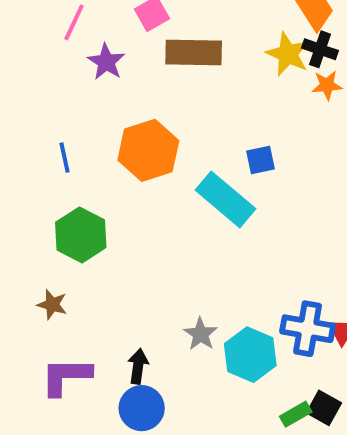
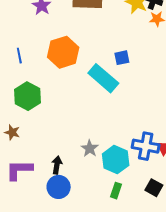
green rectangle: (296, 414) -> (116, 191), moved, turned -42

